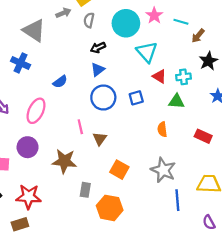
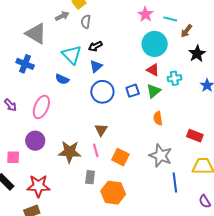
cyan circle: (126, 23) -> (155, 44), moved
cyan triangle: (147, 52) -> (72, 55), moved
cyan cross: (184, 77) -> (174, 78), moved
blue semicircle: (60, 82) -> (62, 79), turned 64
green triangle: (176, 101) -> (154, 91), moved, turned -42
pink line: (80, 127) -> (96, 150), moved
red rectangle: (203, 136) -> (195, 136), moved

